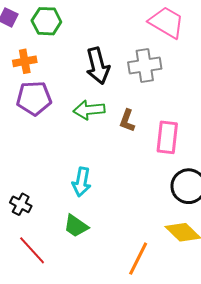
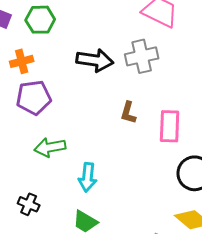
black arrow: (98, 66) -> (95, 60), turned -63
green arrow: (89, 110) -> (50, 147), moved

